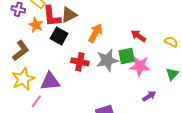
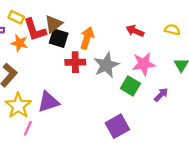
black square: (59, 36) -> (59, 38), moved
green square: (127, 56) -> (130, 86), moved, turned -36
red cross: (80, 62) -> (75, 62), moved
pink line: (36, 101) -> (28, 128), moved

